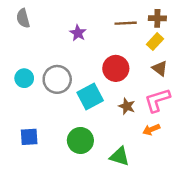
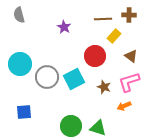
yellow rectangle: (155, 42) -> (114, 36), moved
cyan circle: (24, 78) -> (20, 64), size x1.5
gray circle: (57, 79) -> (47, 77), moved
green circle: (80, 140) -> (71, 126), moved

